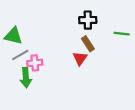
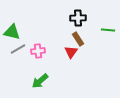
pink cross: (35, 63) -> (38, 51), moved
green arrow: (26, 78) -> (40, 81), moved, turned 54

